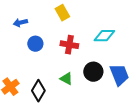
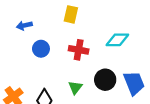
yellow rectangle: (62, 13) -> (71, 14), turned 42
green triangle: (66, 79) -> (75, 87), turned 40

